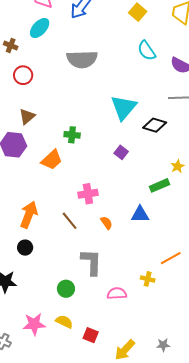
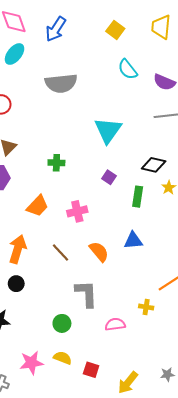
black diamond: (155, 125) -> (154, 165), moved
orange trapezoid: (52, 160) -> (38, 206), moved
green rectangle: (160, 185) -> (138, 197), moved, turned -54
pink cross: (88, 194) -> (77, 211), moved
orange semicircle: (106, 223) -> (99, 252), size x1.5

